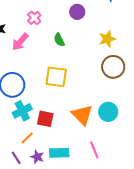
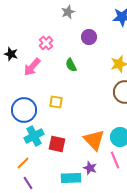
yellow square: (56, 77) -> (56, 102), moved, size x0.6
orange line: (27, 138) -> (23, 163), moved
pink line: (94, 150) -> (115, 160), moved
purple star: (37, 157) -> (90, 168), moved

